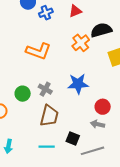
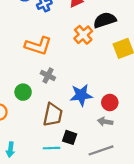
blue star: (78, 84) -> (81, 95), moved
gray cross: (45, 89) -> (48, 75), moved
black square: (73, 139) -> (70, 137), moved

